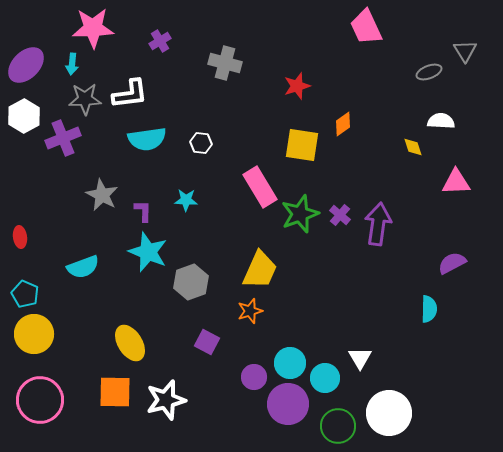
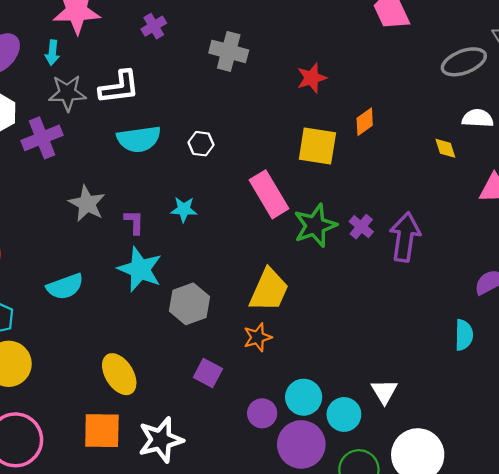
gray ellipse: (429, 72) -> (464, 62), size x1.5

